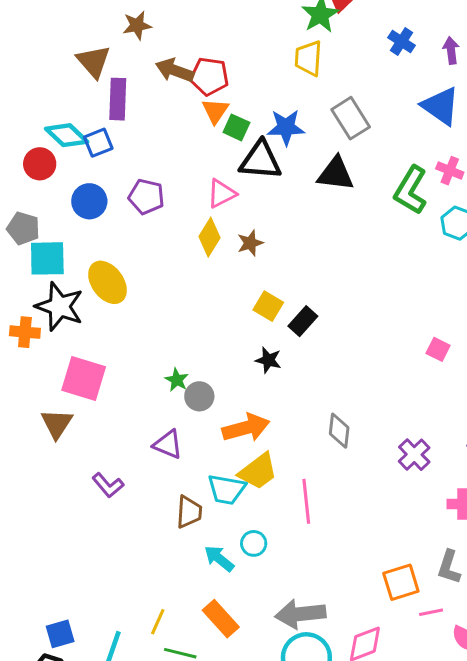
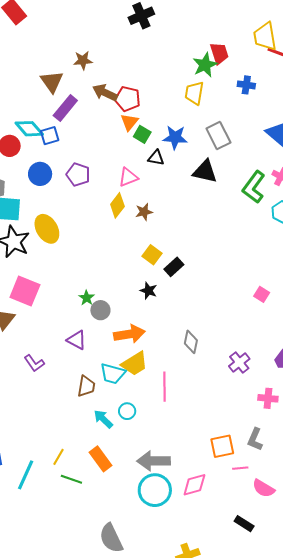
blue cross: (401, 41) -> (246, 85), moved, turned -30
purple rectangle: (118, 99) -> (65, 108), turned 32
black triangle: (260, 160) -> (156, 158), size x0.6

